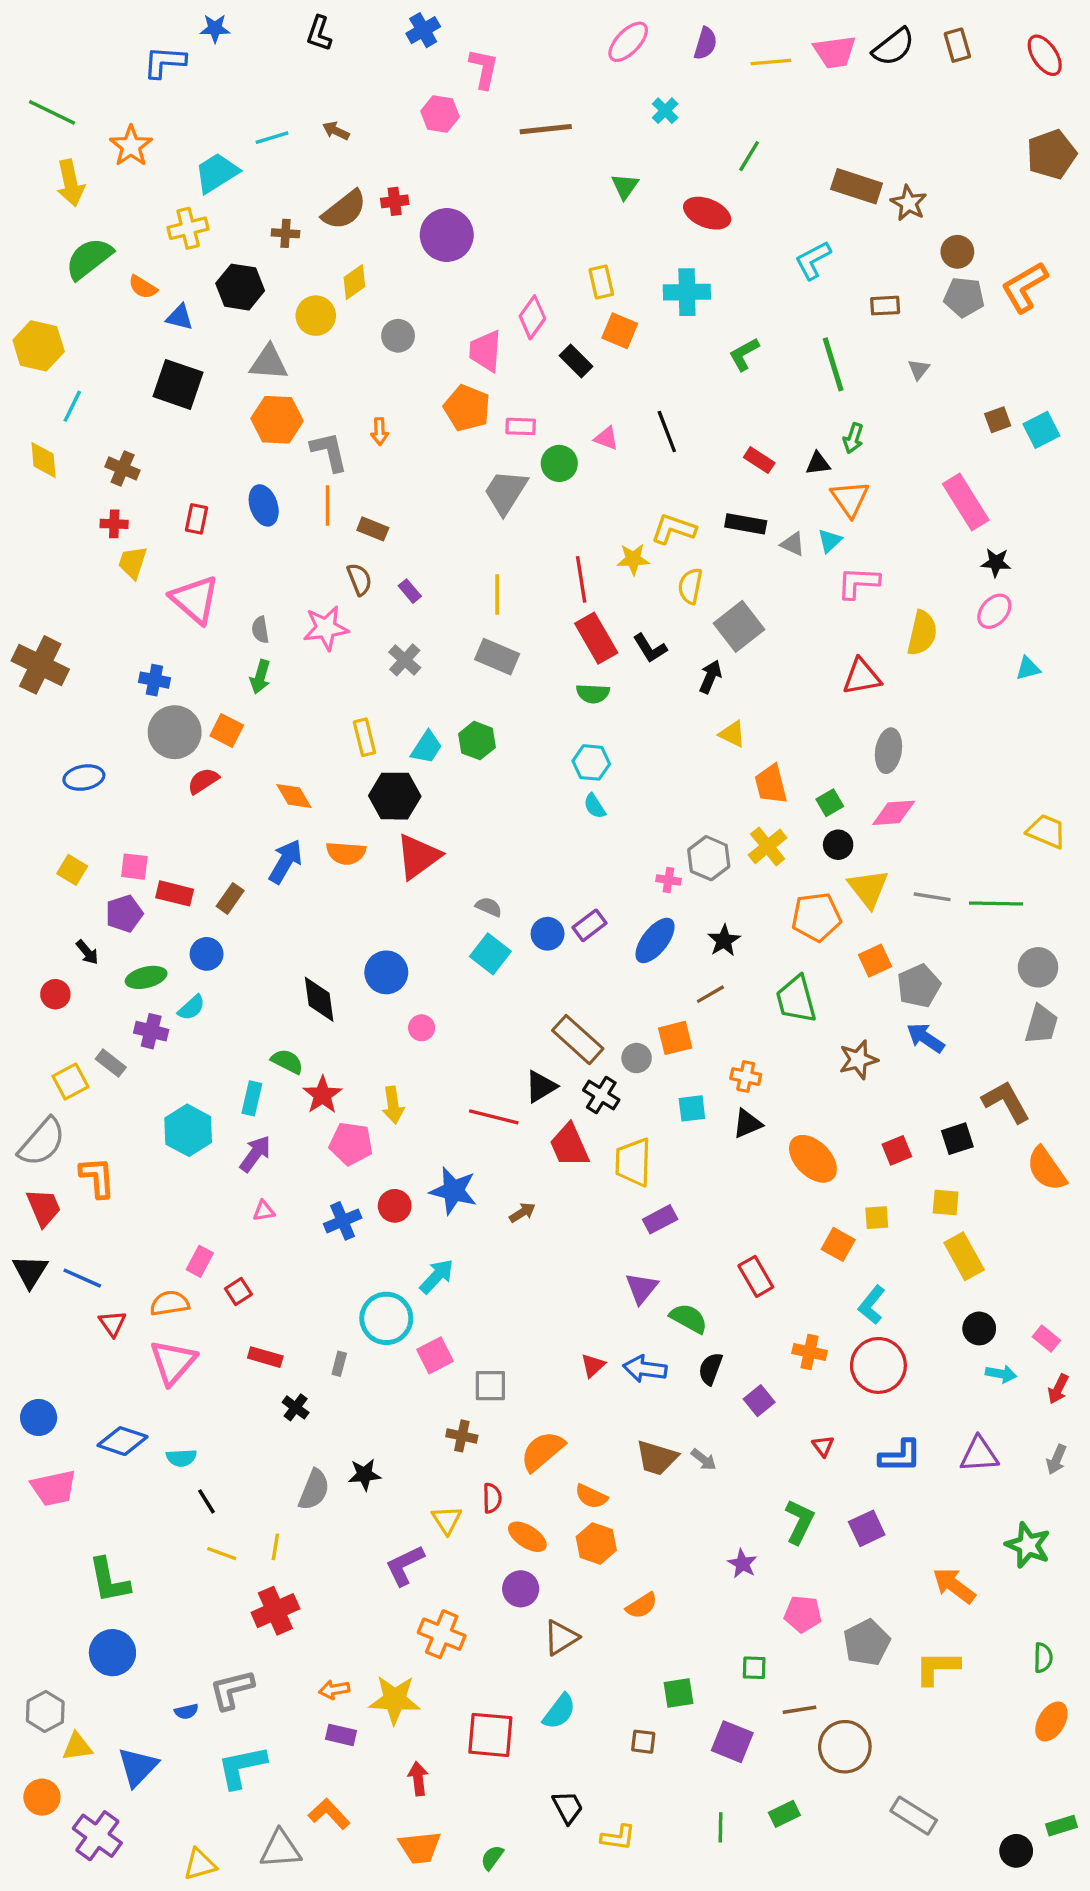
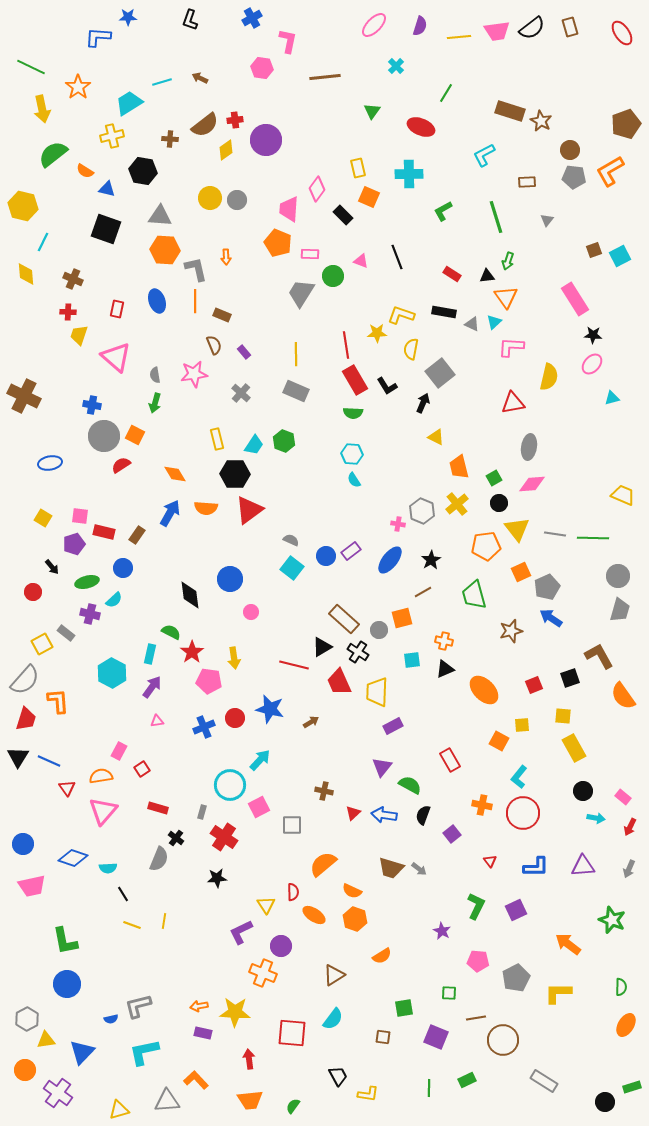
brown pentagon: (1051, 154) -> (626, 124), moved
yellow diamond: (354, 282) -> (226, 150), moved
yellow circle: (316, 316) -> (210, 198), moved
red trapezoid: (44, 1208) -> (26, 719), turned 40
brown cross: (462, 1436) -> (324, 791), moved
gray semicircle: (314, 1490) -> (159, 859), moved
purple circle: (521, 1589) -> (281, 946), moved
red cross: (275, 1611) -> (224, 837), moved, turned -32

